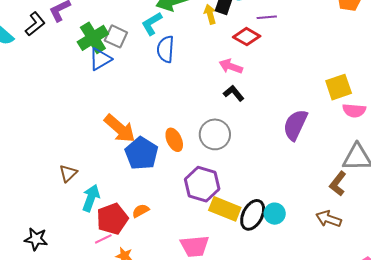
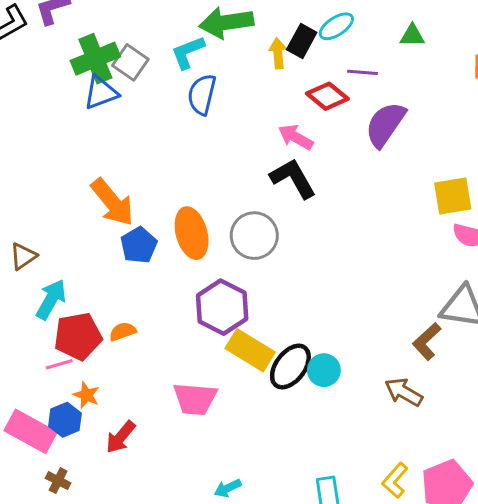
black L-shape: (234, 93) -> (293, 178), size x1.5
purple semicircle: (295, 125) -> (385, 124), moved
orange ellipse: (174, 140) -> (192, 233), size x1.4
blue pentagon: (141, 153) -> (139, 245), size x0.7

